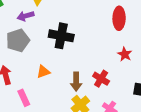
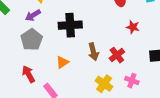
red cross: (101, 79) -> (117, 55), turned 35
brown arrow: (76, 82) -> (93, 52), moved

